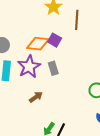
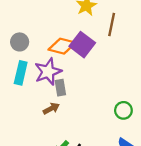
purple square: (55, 40) -> (82, 45), size x1.5
gray rectangle: (53, 68) -> (60, 88), moved

